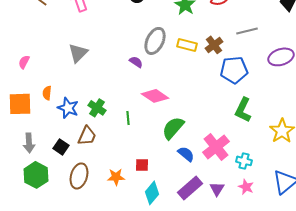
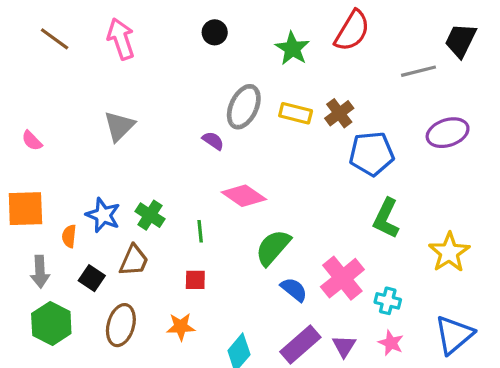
gray line: (247, 31) -> (418, 71), moved
pink semicircle: (24, 62) -> (32, 141), turned -72
orange semicircle: (47, 93) -> (69, 236), moved
red square: (142, 165) -> (195, 280), moved

